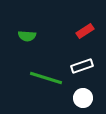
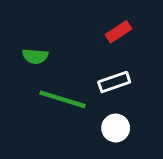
green semicircle: (27, 36) -> (35, 56), moved

